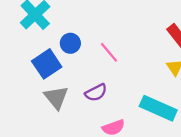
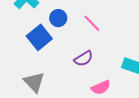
gray triangle: (56, 97) -> (34, 82), moved

